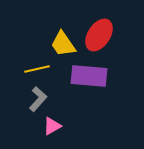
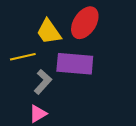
gray L-shape: (38, 99) -> (43, 82), moved

